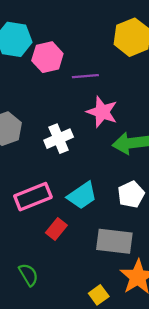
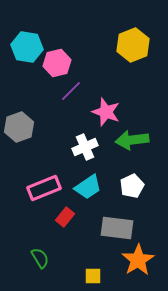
purple line: (85, 76) -> (71, 91), moved, turned -40
white cross: (59, 139) -> (85, 147), moved
yellow square: (99, 295) -> (93, 276), moved, turned 36

